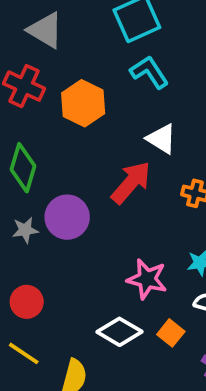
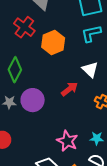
cyan L-shape: (149, 72) -> (91, 34), turned -80
red arrow: (131, 183) -> (70, 89), size x0.7

